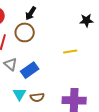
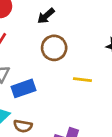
brown circle: (25, 32) -> (54, 48), moved

